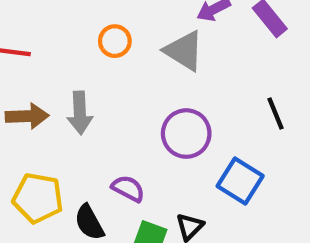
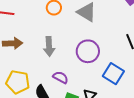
gray arrow: (80, 113) -> (49, 46), moved

